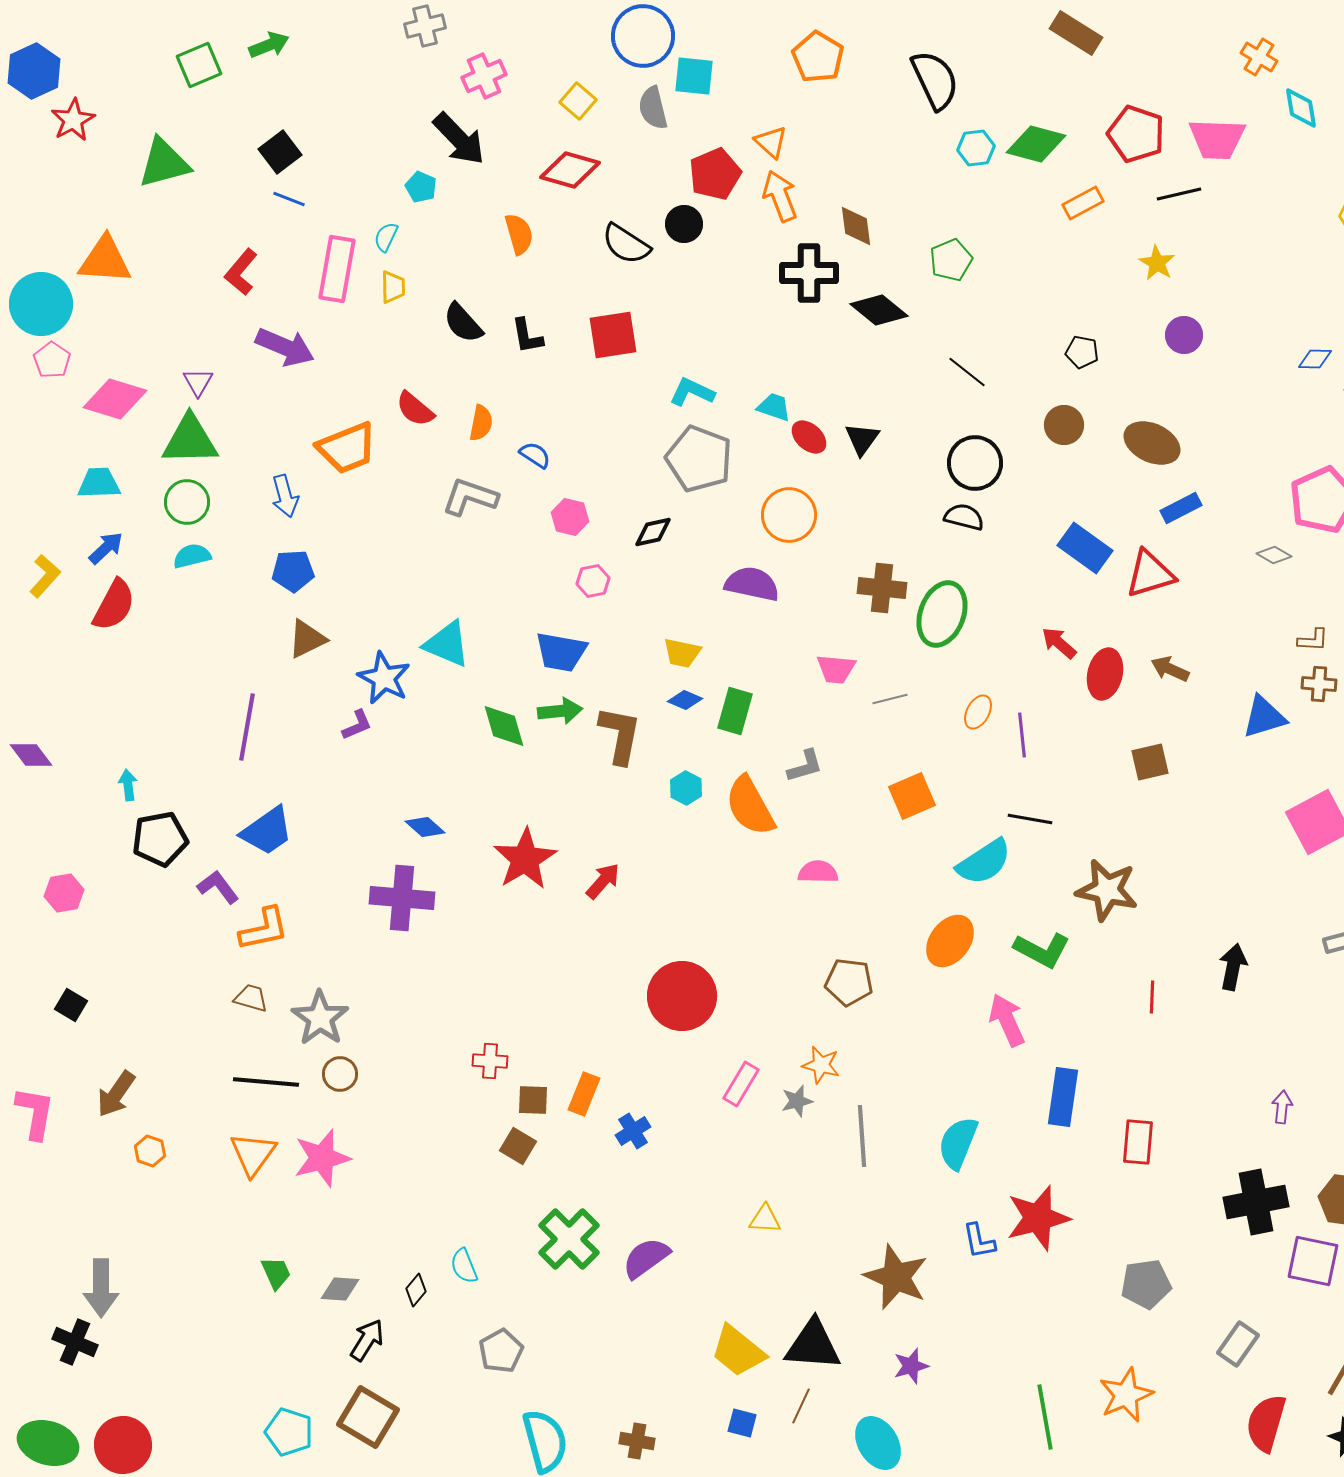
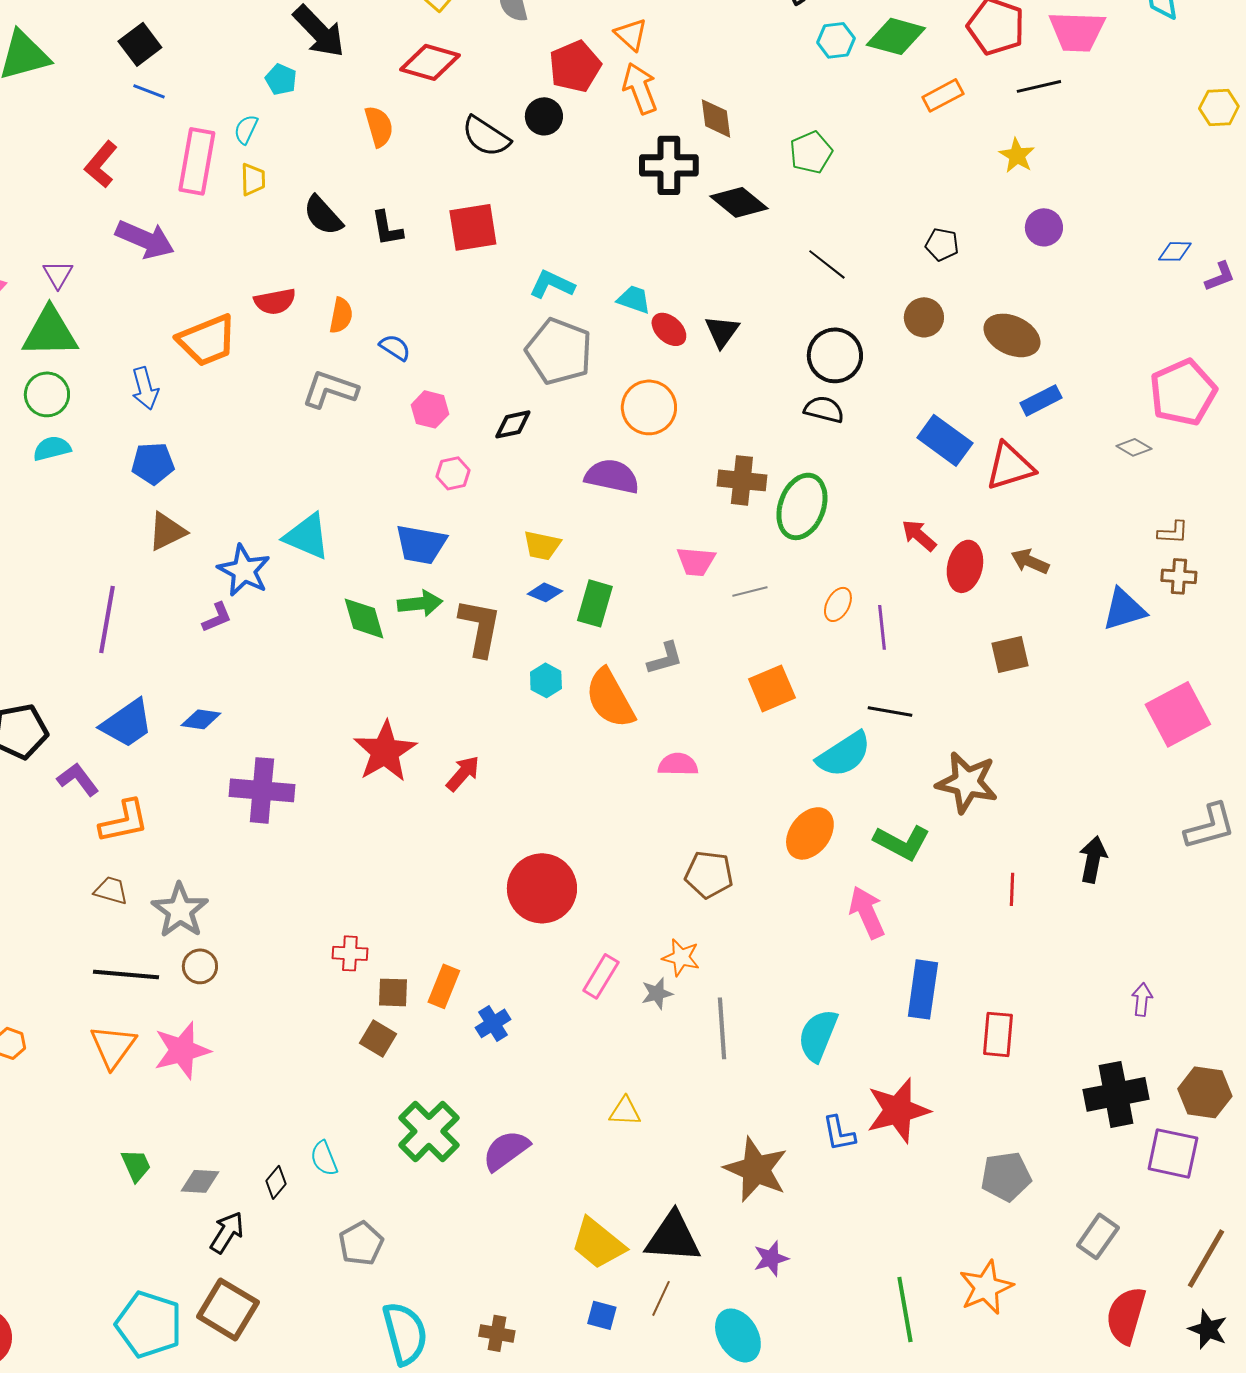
red semicircle: (415, 409) -> (275, 301), turned -51
blue diamond: (425, 827) -> (201, 719), moved, turned -33
cyan pentagon: (289, 1432) -> (149, 1324), size x1.4

